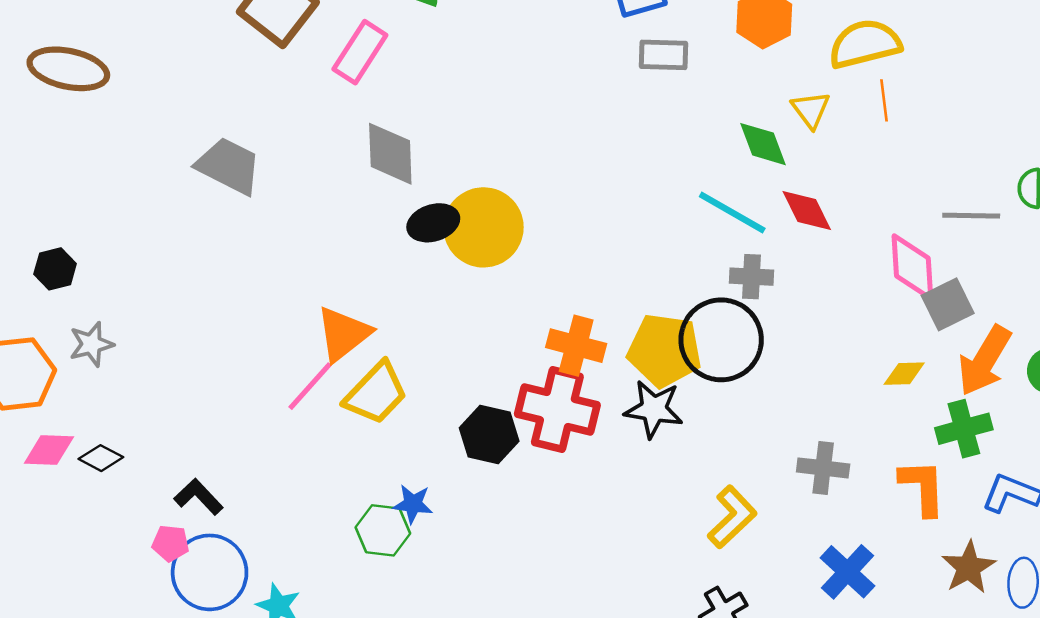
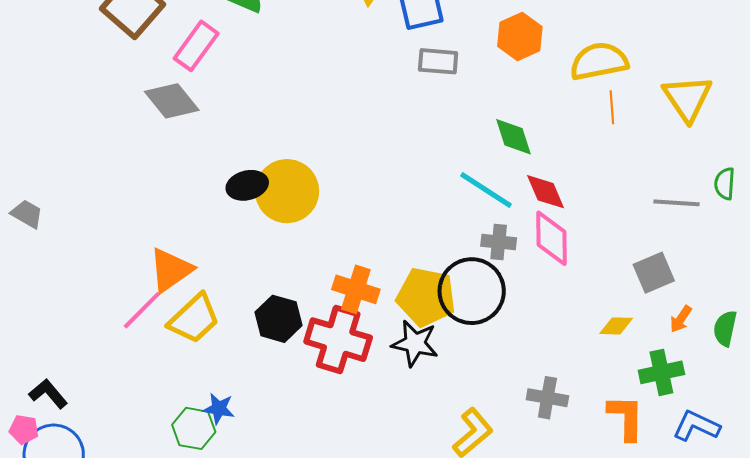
yellow triangle: (811, 110) -> (687, 98), moved, size x1.6
gray diamond: (390, 154) -> (172, 101), moved, turned -40
gray trapezoid: (229, 166) -> (27, 214), moved, size x0.6
pink diamond: (912, 267) -> (552, 238), moved
orange arrow: (985, 361) -> (681, 319), size x0.5
black hexagon: (489, 435) -> (279, 319), moved

